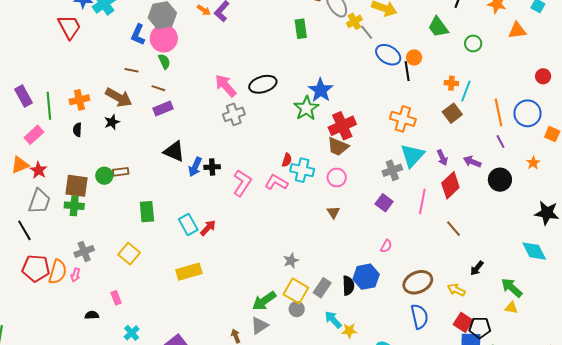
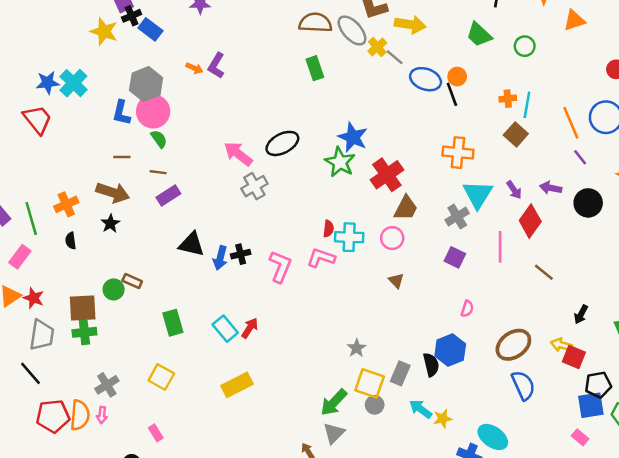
brown trapezoid: (338, 147) -> (406, 208), moved, turned -75
brown rectangle: (121, 172) -> (132, 281), turned 42
red square: (463, 322) -> (574, 357), moved

